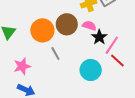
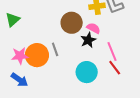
orange circle: (42, 30) -> (37, 55), moved
black star: (99, 37) -> (88, 40), moved
pink line: (112, 45) -> (112, 52), turned -66

